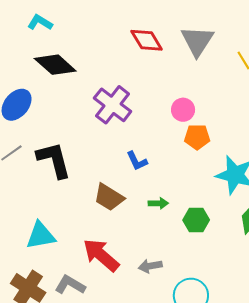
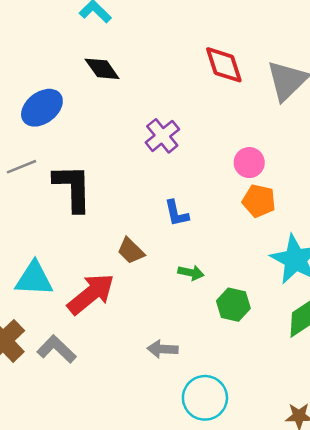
black diamond: (55, 65) -> (102, 69), size x0.7
purple cross: (113, 105) -> (162, 136), size x0.7
brown trapezoid: (109, 197) -> (131, 251), size x0.7
red arrow: (101, 255) -> (91, 294), moved, turned 87

